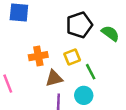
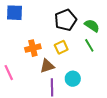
green line: (91, 72) -> (89, 45), moved

